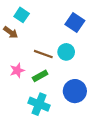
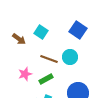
cyan square: (22, 15) -> (41, 32), moved

